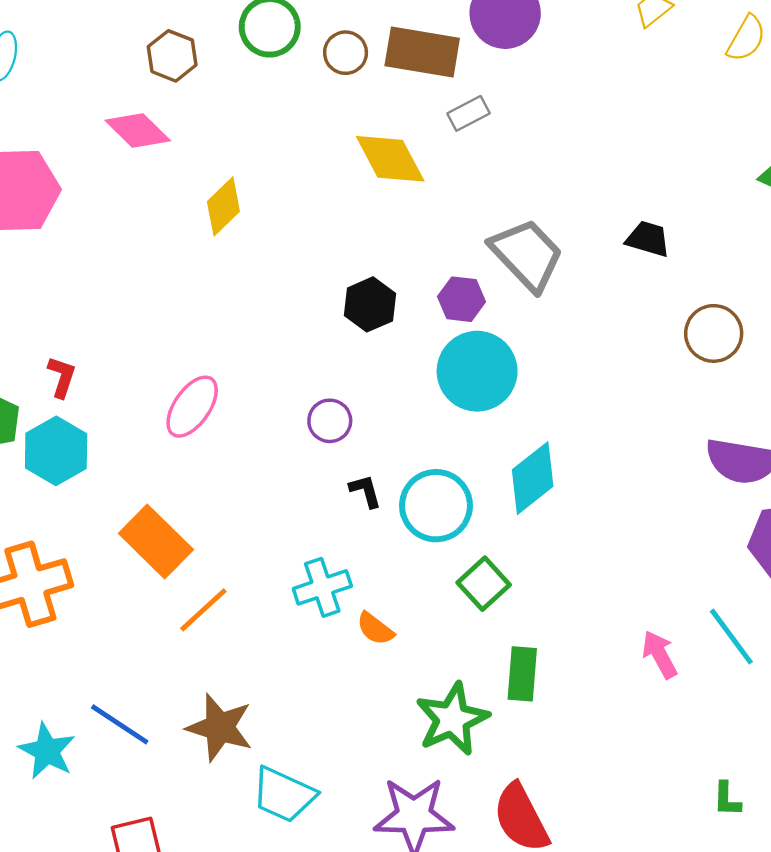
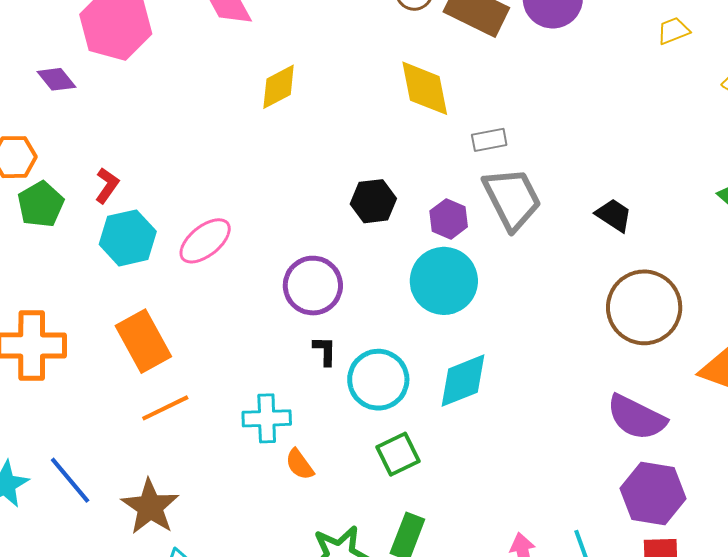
gray rectangle: (469, 113) -> (489, 140), moved
brown circle: (714, 333) -> (644, 307), size x1.5
purple circle: (330, 421) -> (313, 286), size x1.6
cyan hexagon: (56, 451) -> (128, 238), moved

